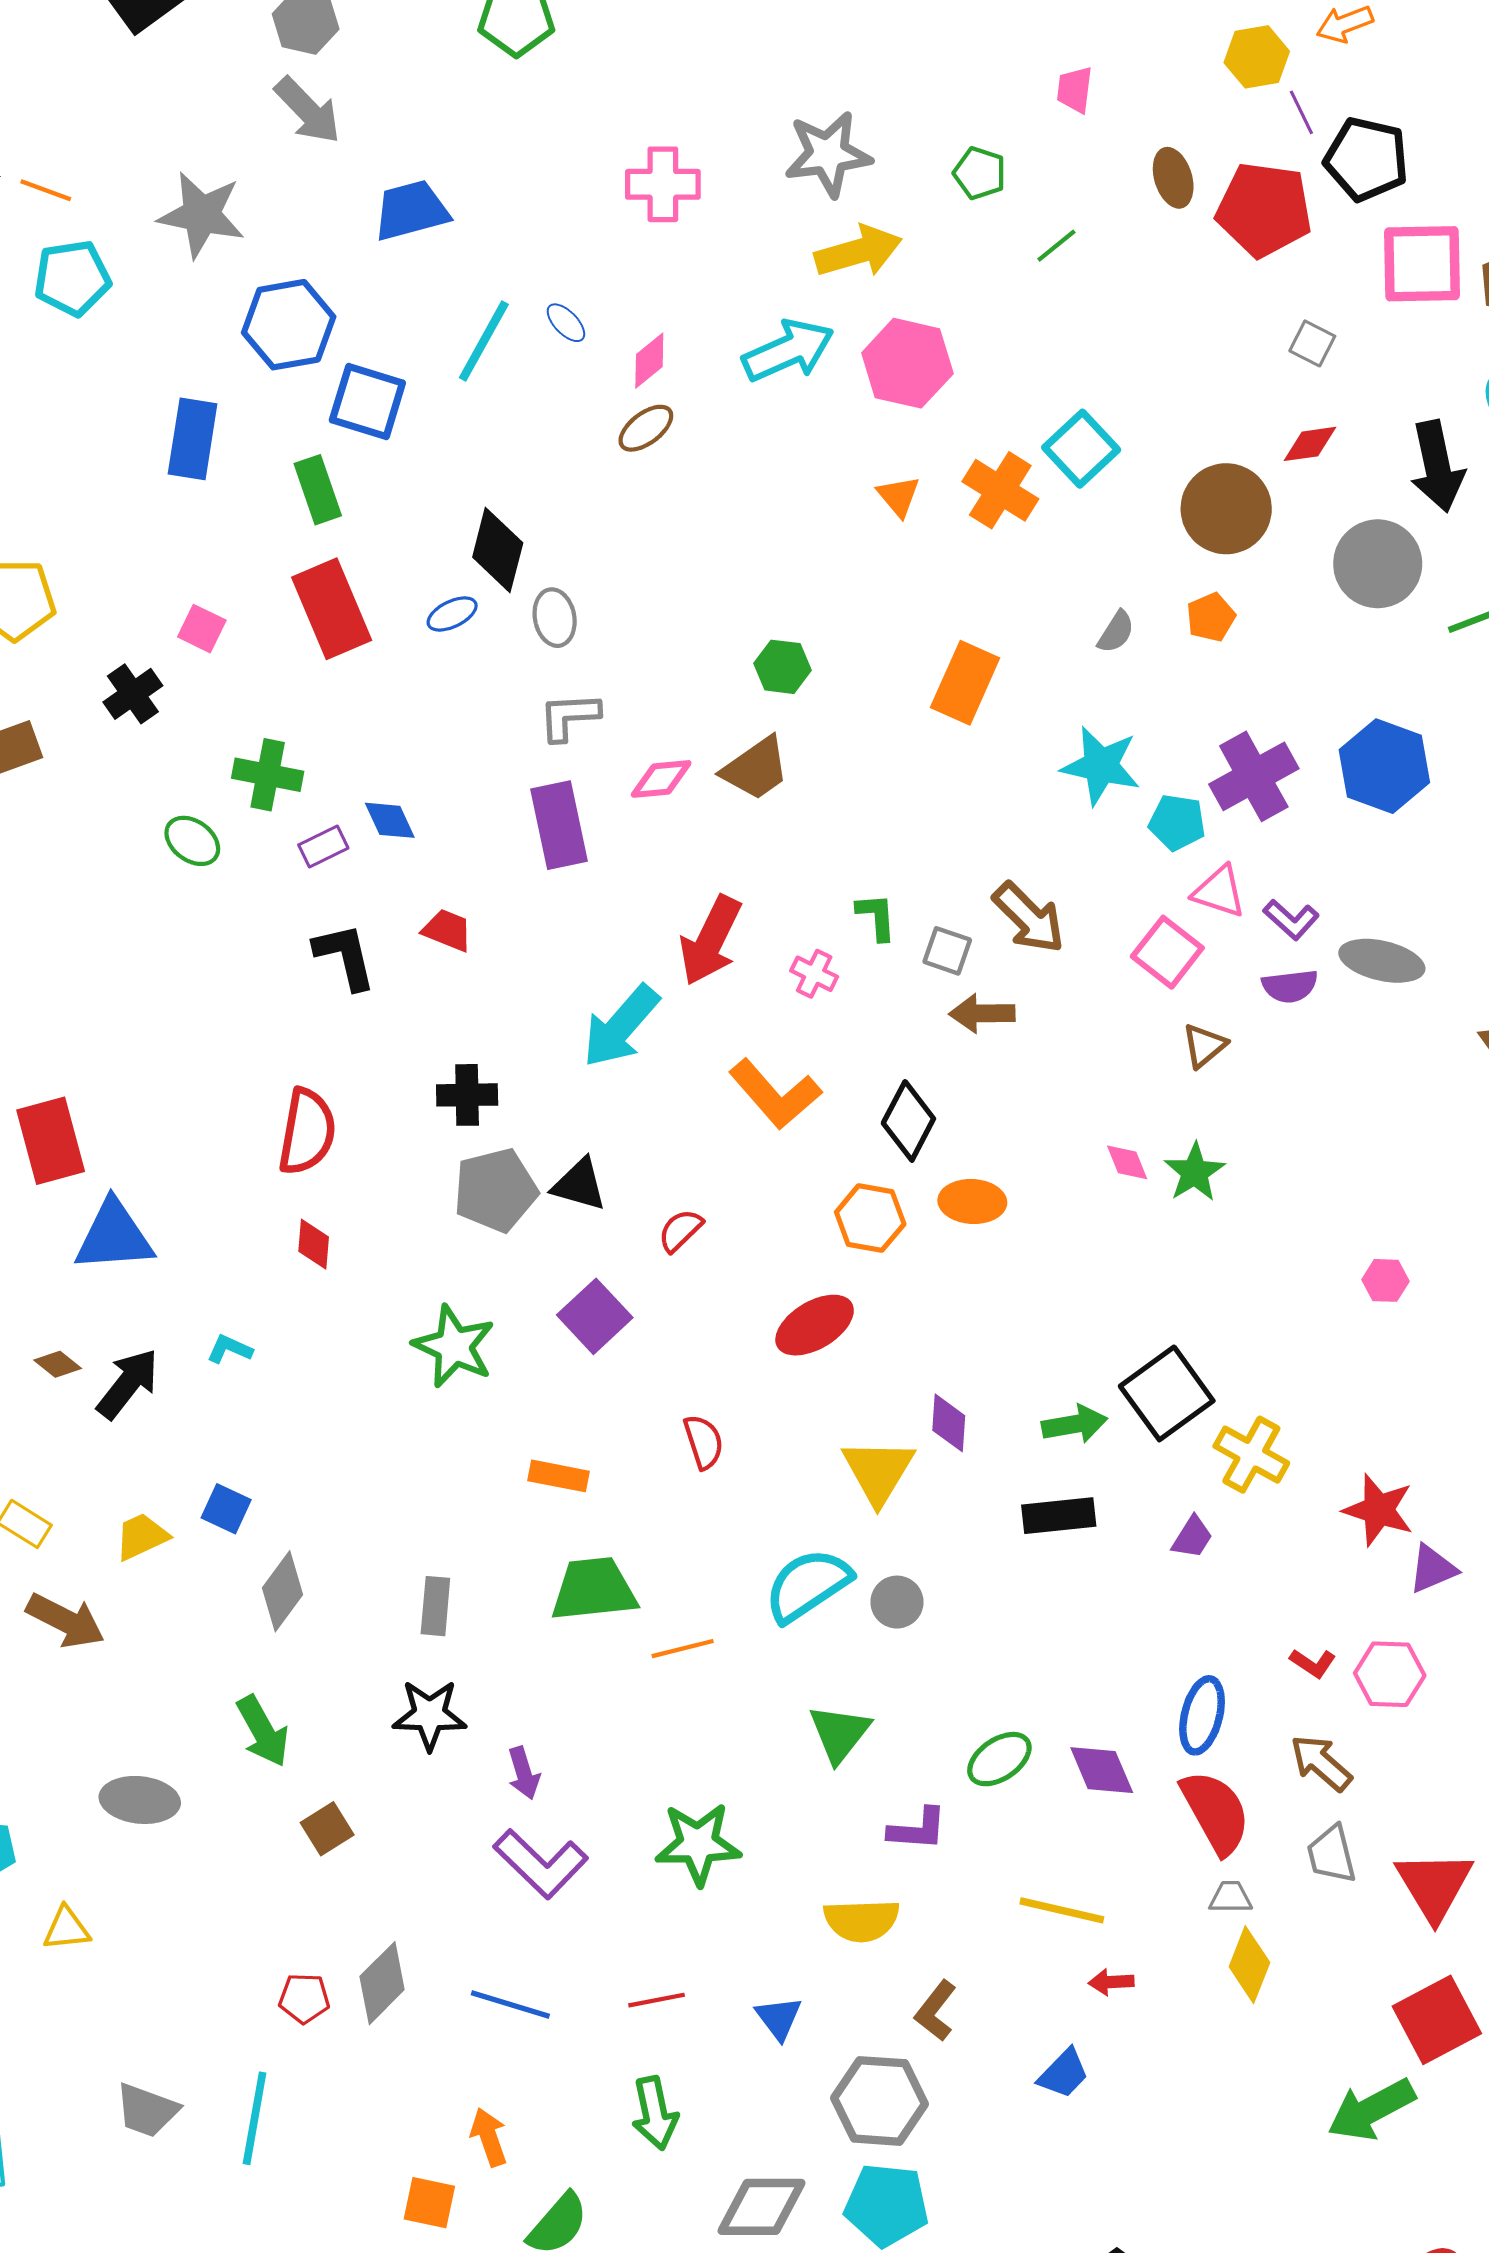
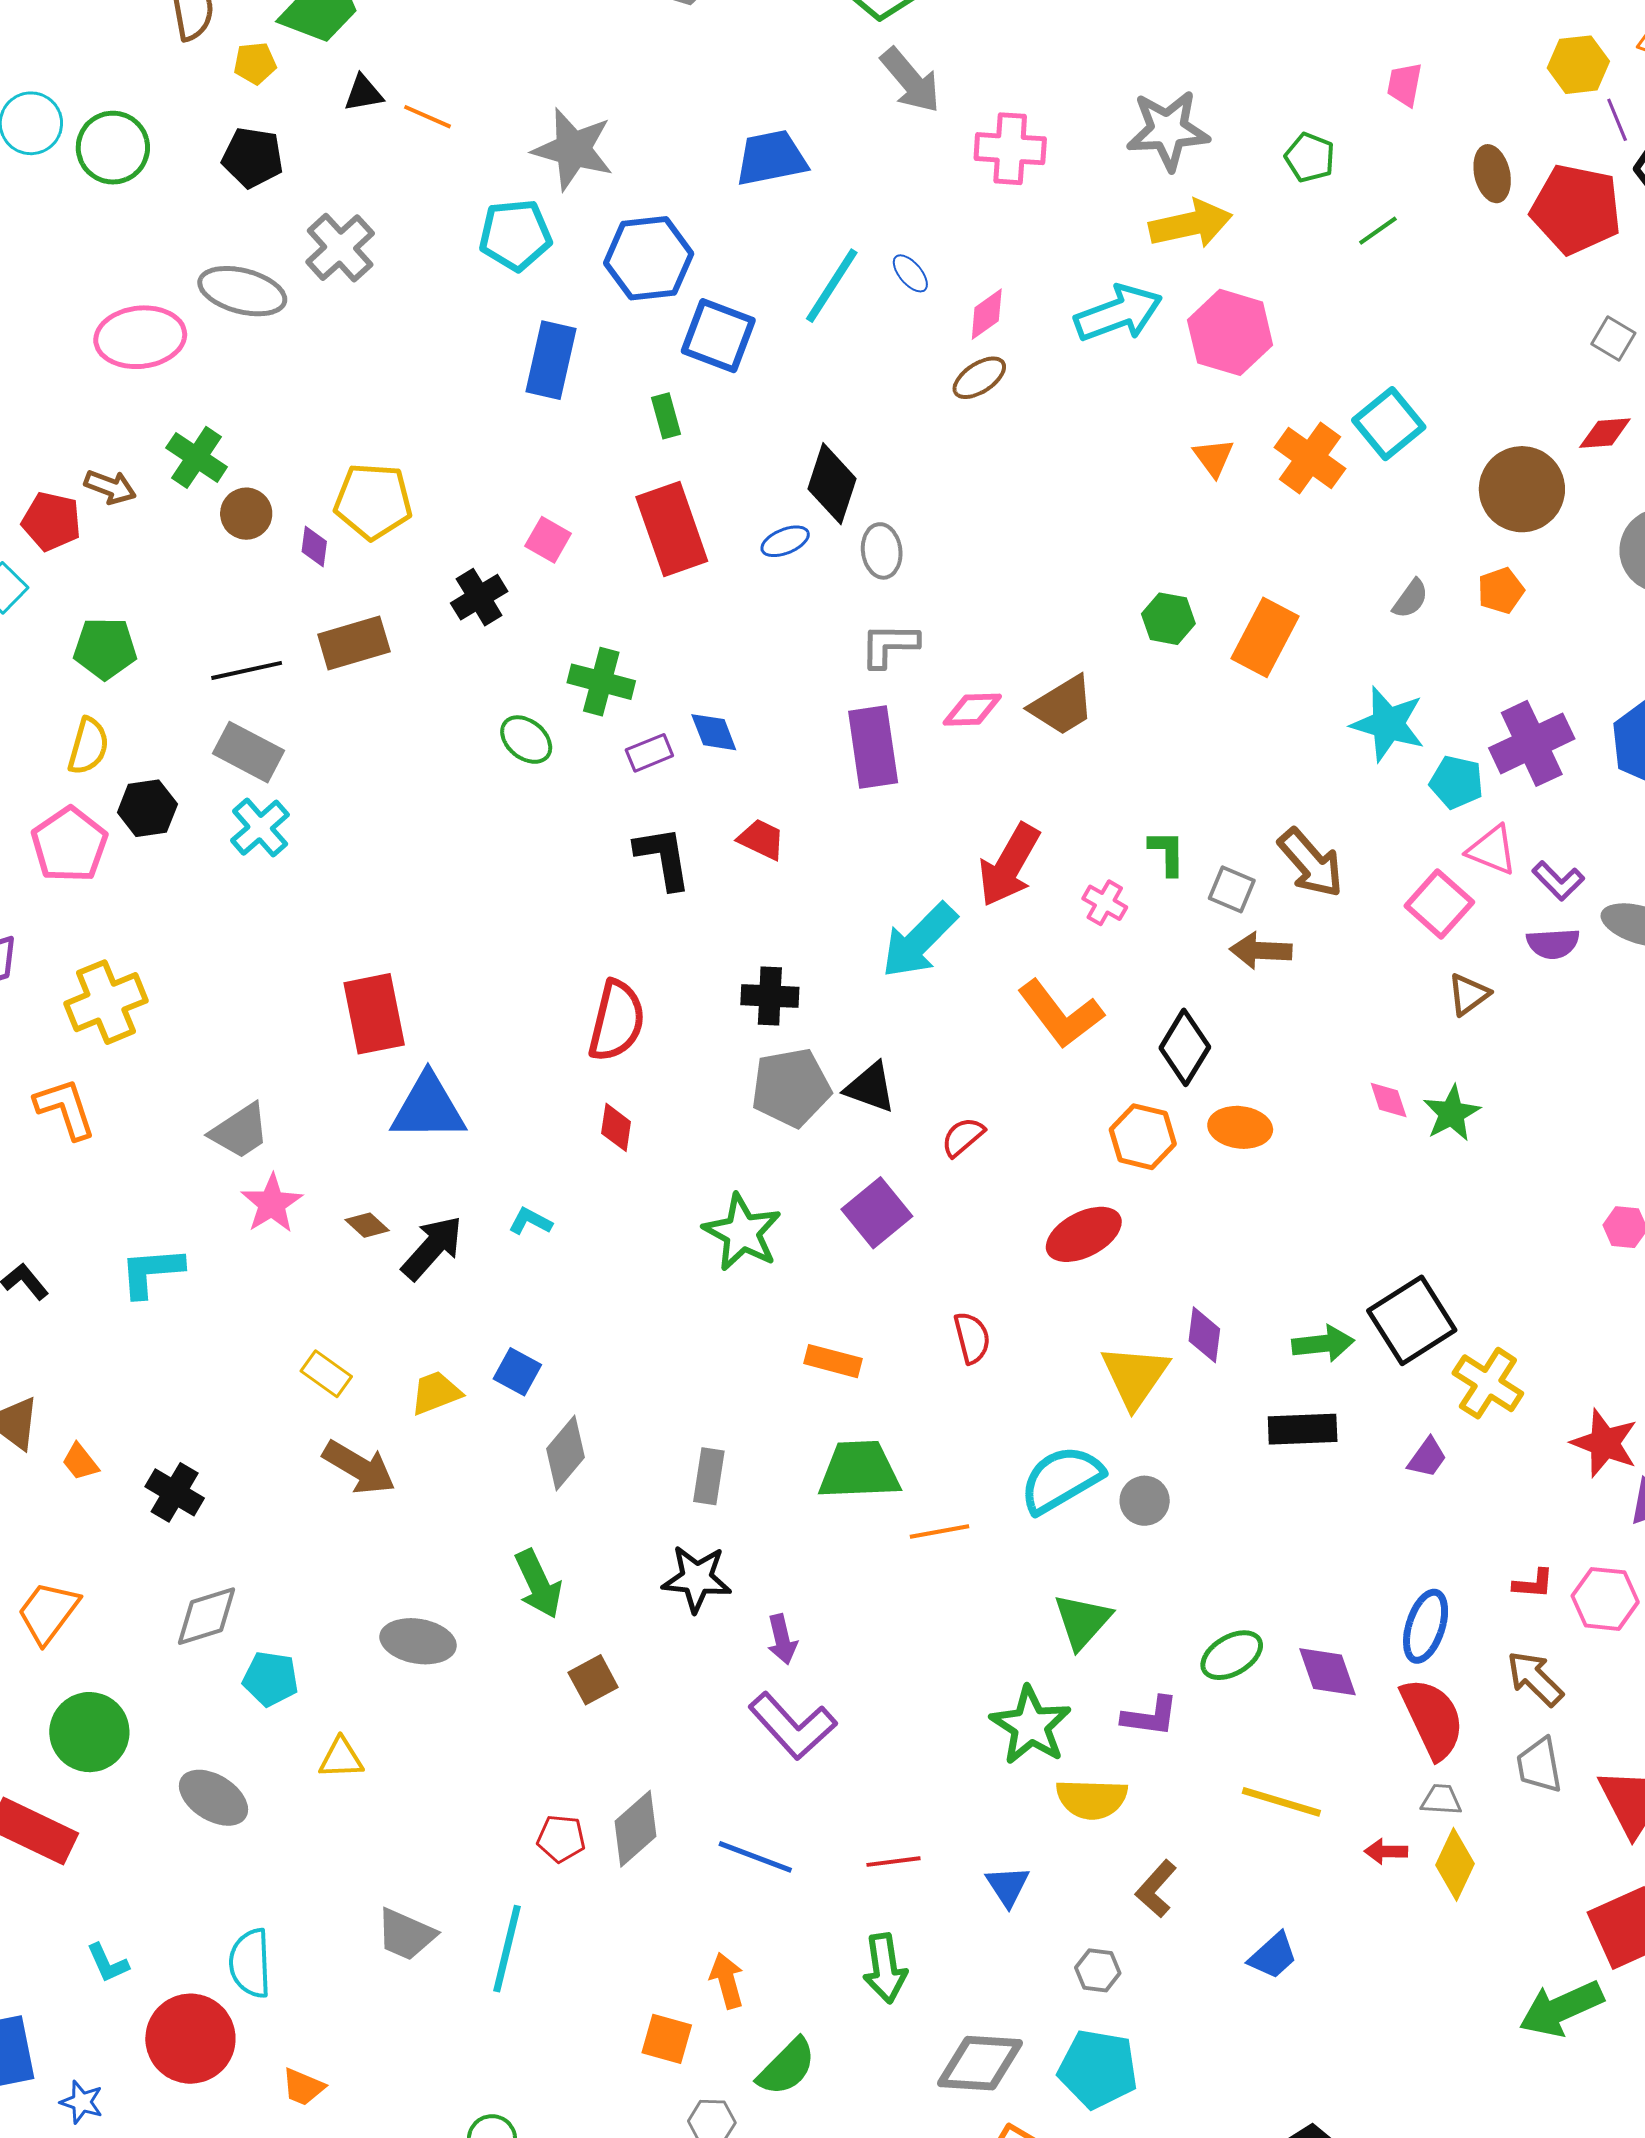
gray arrow: (308, 111) -> (911, 80), moved
cyan pentagon: (72, 278) -> (515, 235), moved
green rectangle: (318, 490) -> (666, 416), size x0.7
green hexagon: (783, 667) -> (1168, 619), moved
red L-shape: (1313, 1663) -> (1533, 1584), turned -33
green star: (698, 1844) -> (1031, 1726), moved, turned 30
red arrow: (1111, 1982) -> (1386, 1851), moved
gray hexagon: (880, 2101) -> (1098, 1970), size x0.5

